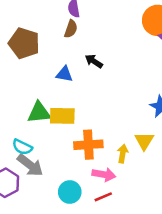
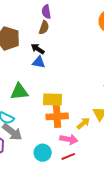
black arrow: (94, 61) -> (38, 49), moved
yellow rectangle: (62, 116) -> (52, 100), moved
yellow arrow: (123, 154) -> (83, 123), turned 40

